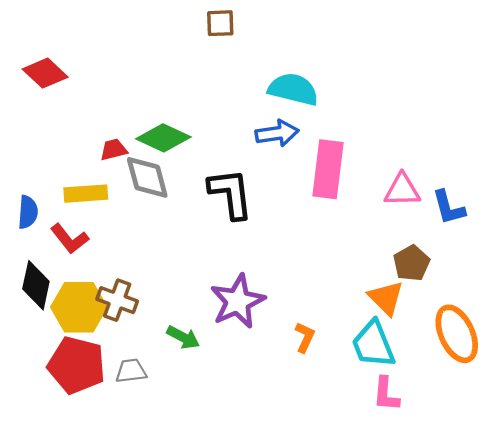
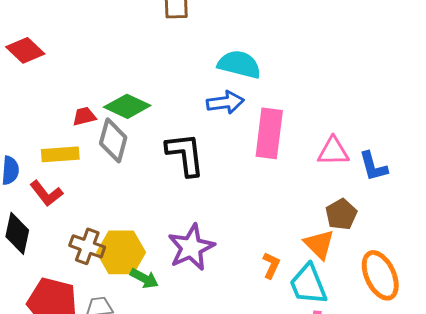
gray diamond: (147, 177) -> (113, 140), turned 30
yellow hexagon: (79, 307) -> (121, 252), moved
orange L-shape: (305, 337) -> (271, 265), moved

